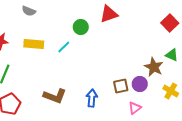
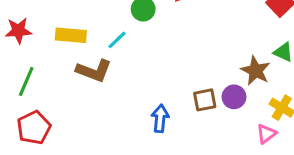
brown L-shape: (55, 96) -> (94, 71), moved
pink triangle: (135, 108) -> (266, 134), moved

